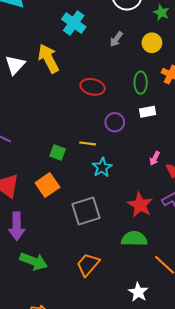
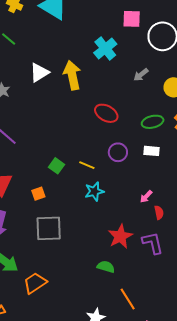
green ellipse: (141, 83) -> (153, 122), turned 60
orange square: (47, 185) -> (38, 194), size x0.6
gray square: (86, 211) -> (49, 228), moved
green semicircle: (134, 239) -> (106, 267), size x0.7
orange trapezoid: (88, 265) -> (35, 283), moved

